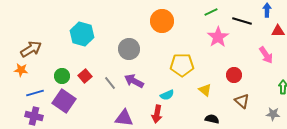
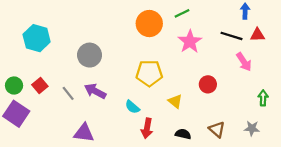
orange circle: (162, 21) -> (149, 24), moved
black line: (242, 21) -> (232, 36), moved
cyan semicircle: (167, 95) -> (132, 107), turned 64
brown triangle: (242, 101) -> (217, 129), moved
red arrow: (157, 114) -> (147, 128), moved

